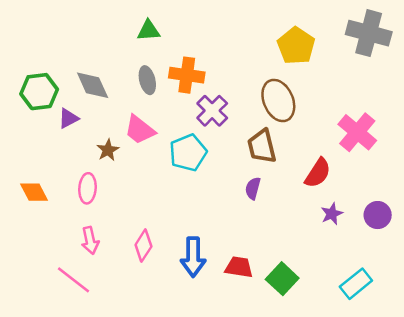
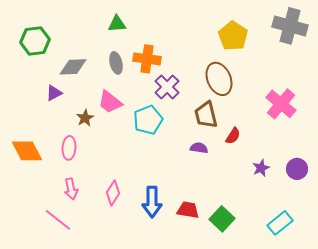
gray diamond: (93, 85) -> (73, 67), turned -68
green hexagon: (39, 92) -> (35, 41), moved
red semicircle: (318, 173) -> (233, 136), moved, size x0.7
purple semicircle: (253, 188) -> (199, 148), turned 84
orange diamond: (34, 192) -> (27, 151), size x1.4

